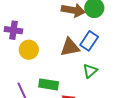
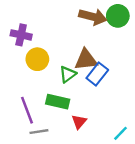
blue rectangle: (89, 41) -> (97, 74), moved
green triangle: (90, 71) -> (68, 74), moved

